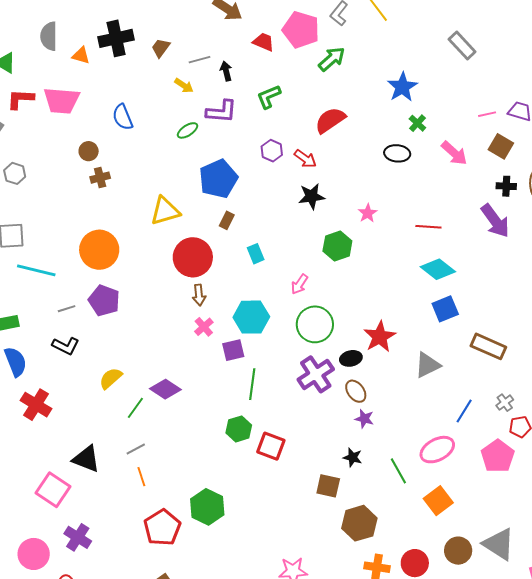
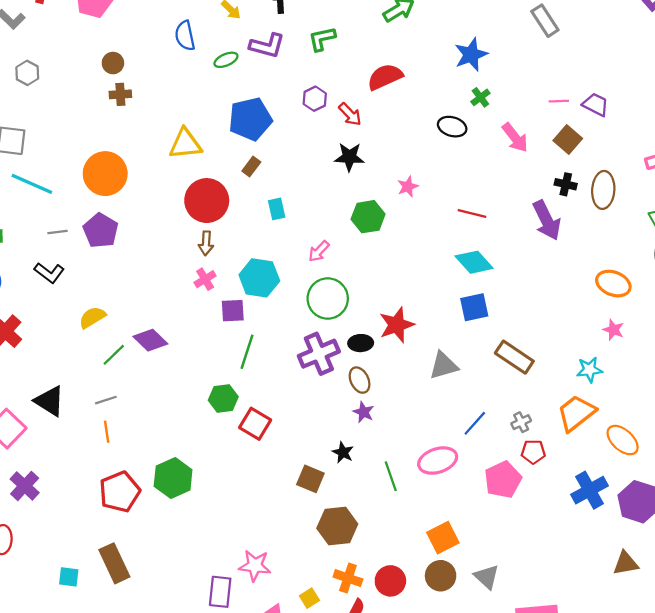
blue semicircle: (123, 117) -> (185, 36), moved
orange square: (438, 501) -> (443, 538), moved
gray triangle: (499, 544) -> (487, 577), size x0.7

